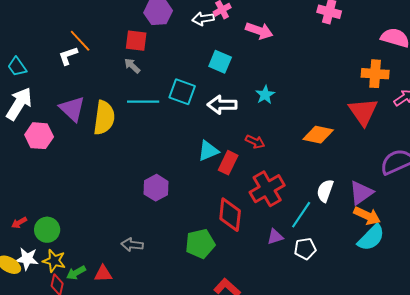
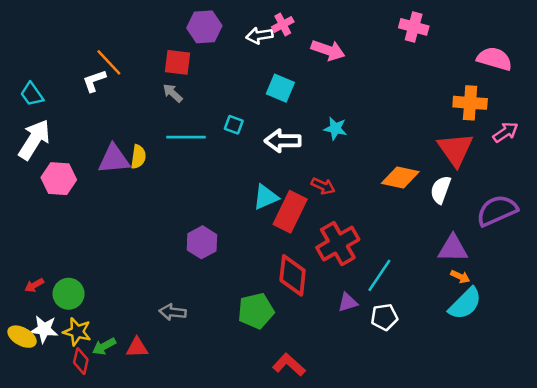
cyan square: (182, 92) -> (234, 125), size x0.6
cyan star: (265, 95) -> (335, 129), turned -30
purple triangle: (72, 109) -> (114, 159), moved, turned -48
yellow semicircle: (104, 118) -> (138, 157), size x0.6
red rectangle: (228, 163) -> (290, 212), size x1.4
white semicircle: (325, 191) -> (441, 190), moved
purple triangle: (361, 193) -> (453, 248), turned 36
orange arrow: (367, 216) -> (460, 277), size x0.6

